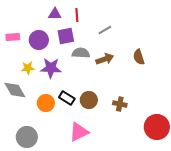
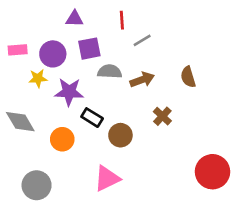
red line: (77, 15) -> (122, 20), moved
yellow star: (28, 68) -> (38, 78), moved
black rectangle: (67, 98) -> (92, 118), moved
brown cross: (120, 104) -> (162, 116), moved, turned 32

